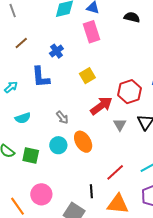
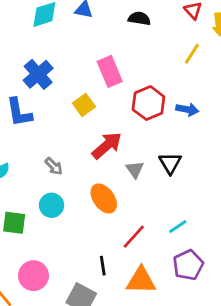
pink rectangle: (91, 32) -> (110, 71), moved
blue cross: (56, 51) -> (38, 74), size x1.5
red hexagon: (130, 92) -> (148, 103), moved
orange ellipse: (83, 142) -> (104, 198), moved

